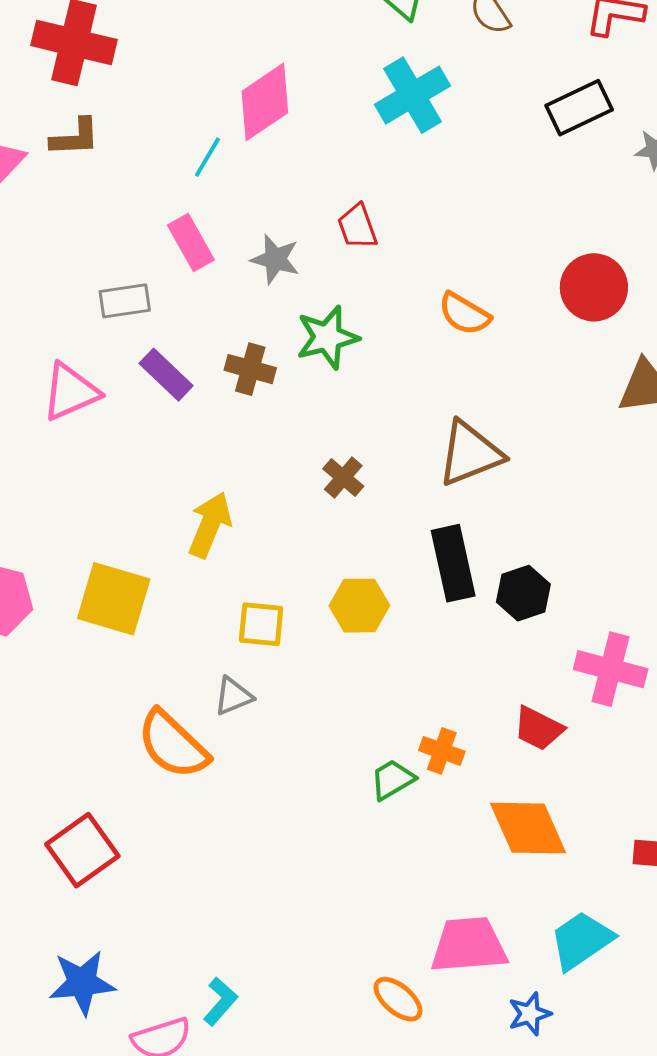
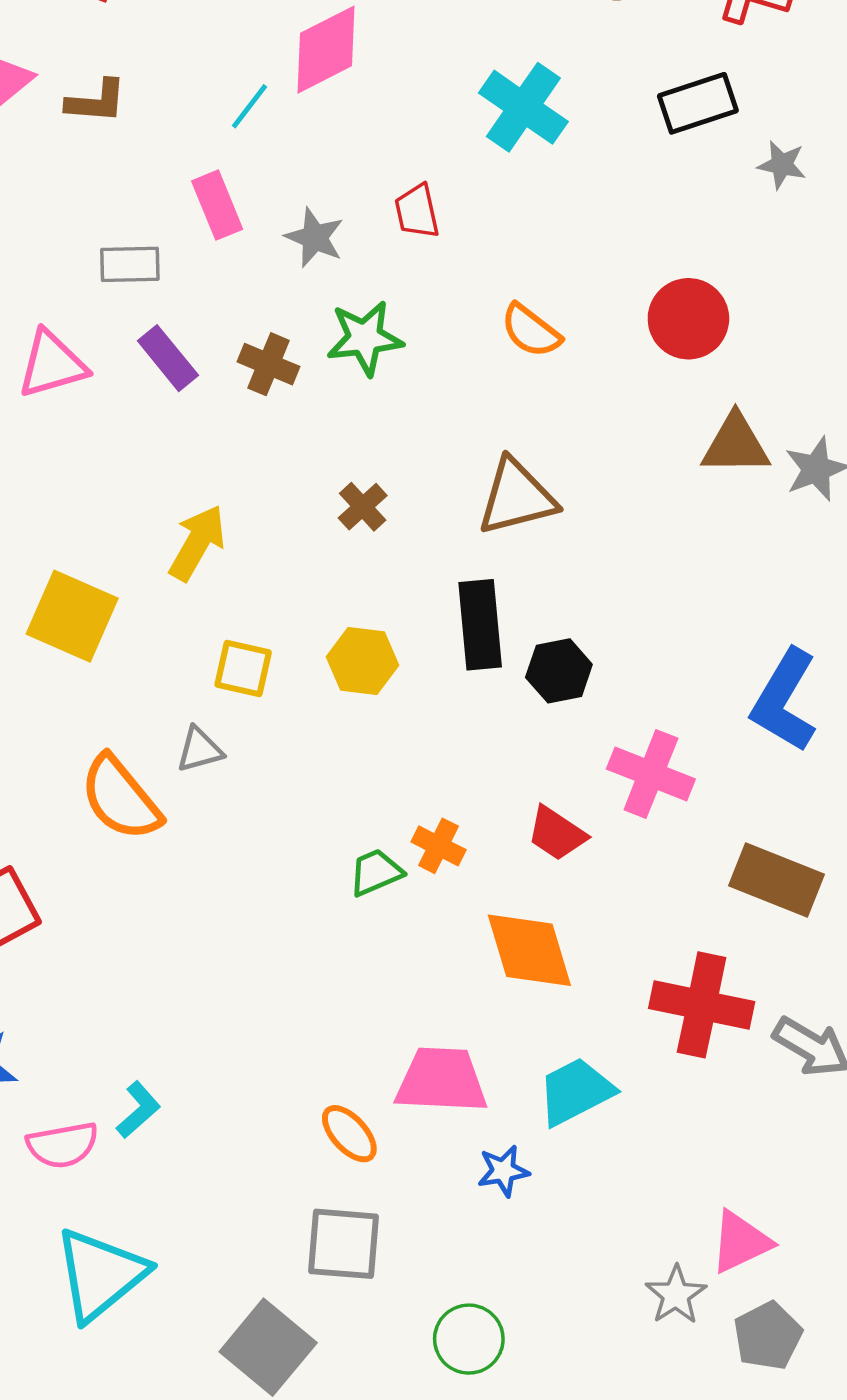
cyan cross: (412, 95) -> (523, 107), moved, turned -32
brown L-shape: (75, 137) -> (96, 101), moved

